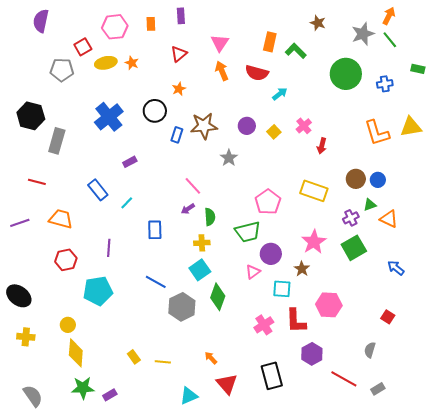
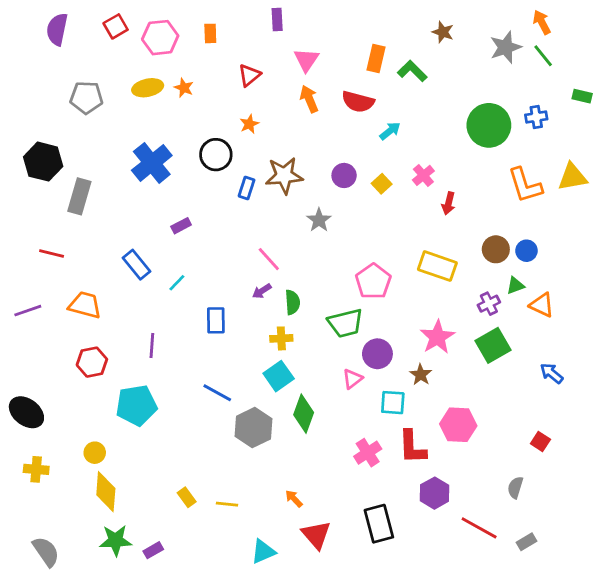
purple rectangle: (181, 16) -> (277, 19), moved
orange arrow: (389, 16) -> (542, 22), turned -54
red square: (83, 47) -> (116, 26), moved
green circle: (346, 74) -> (489, 125), moved

